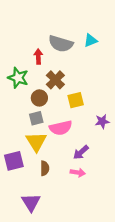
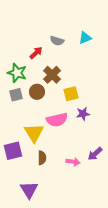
gray semicircle: (61, 44) -> (57, 41), size x0.6
red arrow: (38, 56) -> (36, 53), turned 48
gray square: (36, 118) -> (16, 95), moved
purple star: (102, 121) -> (83, 114), moved
purple arrow: (81, 152) -> (95, 154), moved

